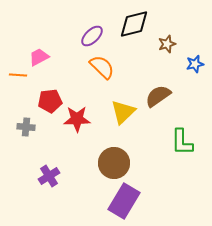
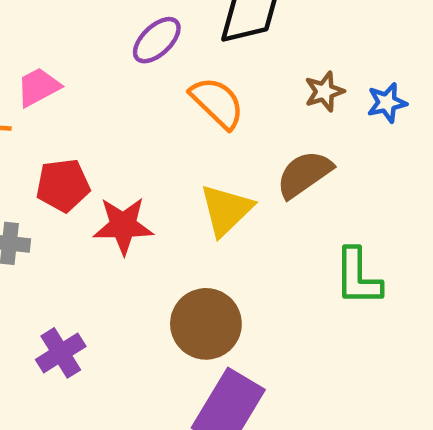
brown star: (167, 44) -> (324, 92), moved
orange semicircle: (102, 67) -> (217, 103), moved

